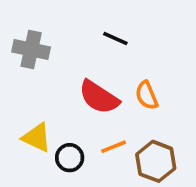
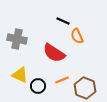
gray cross: (31, 50) -> (17, 39), moved
orange semicircle: (147, 95) -> (77, 36), moved

